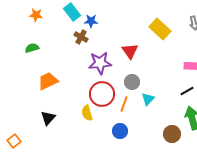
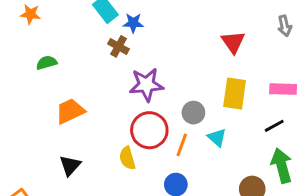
orange star: (36, 15) -> (30, 14), moved
yellow rectangle: (160, 29) -> (235, 93), moved, turned 55
red triangle: (130, 51) -> (233, 42), moved
cyan triangle: (148, 99) -> (217, 138), turned -32

